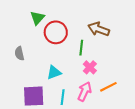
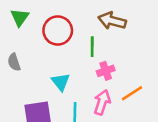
green triangle: (37, 18) -> (20, 17), moved
pink cross: (90, 67) -> (106, 71), turned 32
cyan triangle: (54, 72) -> (61, 82), turned -42

